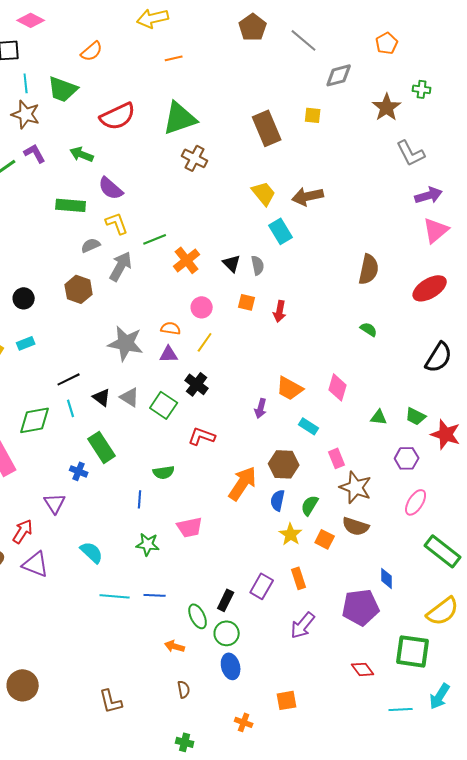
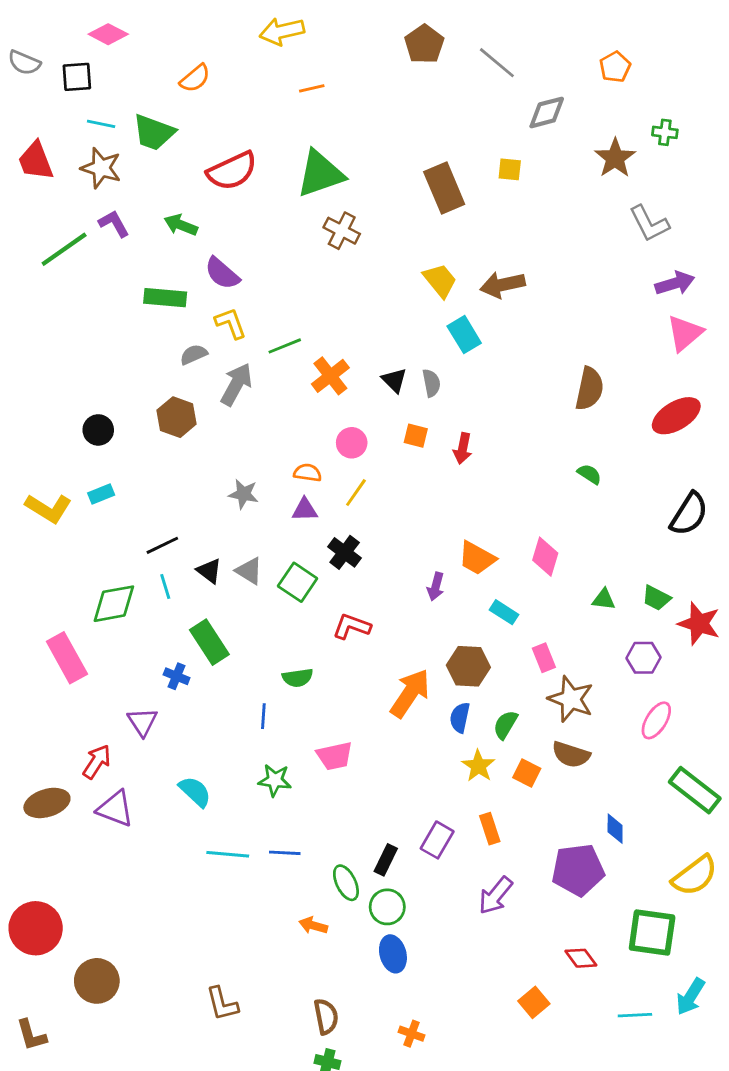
cyan line: (26, 83) -> (101, 124), turned -72
gray star: (126, 343) -> (243, 494), size x0.6
brown semicircle: (184, 689) -> (326, 1017), moved, size x1.4
orange square: (287, 700) -> (534, 1002), moved, turned -30

